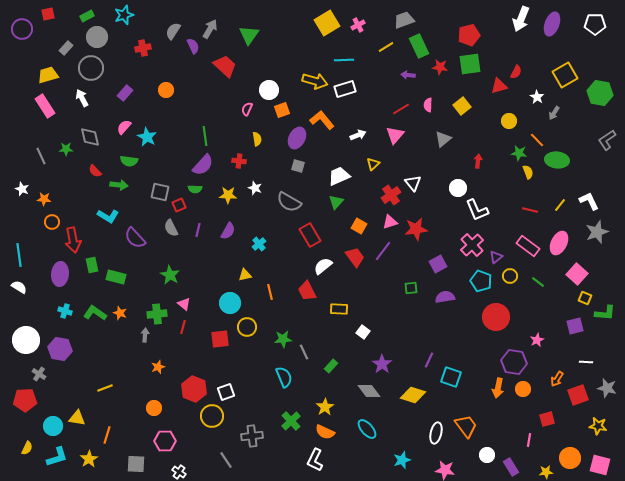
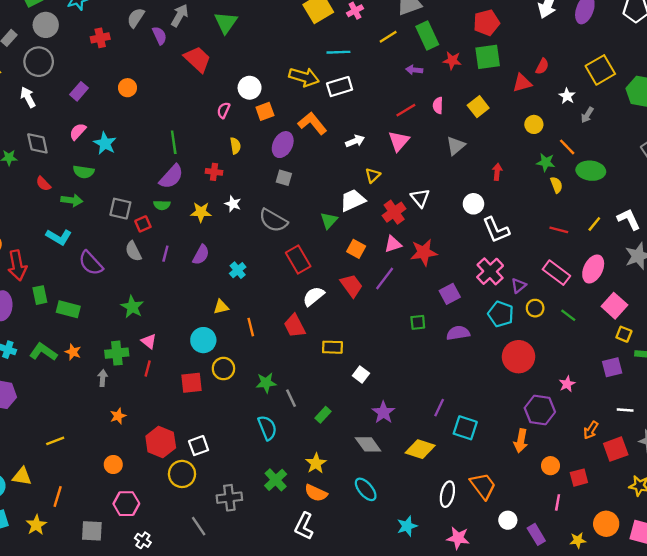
white trapezoid: (339, 176) -> (353, 200), moved
orange circle: (523, 389) -> (550, 466), moved

